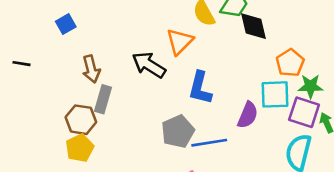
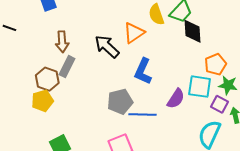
purple square: (304, 112) -> (219, 104), size x0.7

